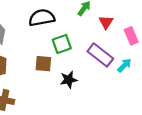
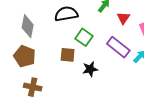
green square: (62, 44) -> (84, 37), turned -36

